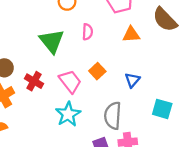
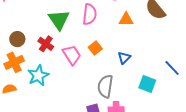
pink semicircle: (87, 32) -> (90, 14), size x1.5
red cross: (34, 81) -> (46, 44), moved
cyan star: (68, 114) -> (38, 76), moved

